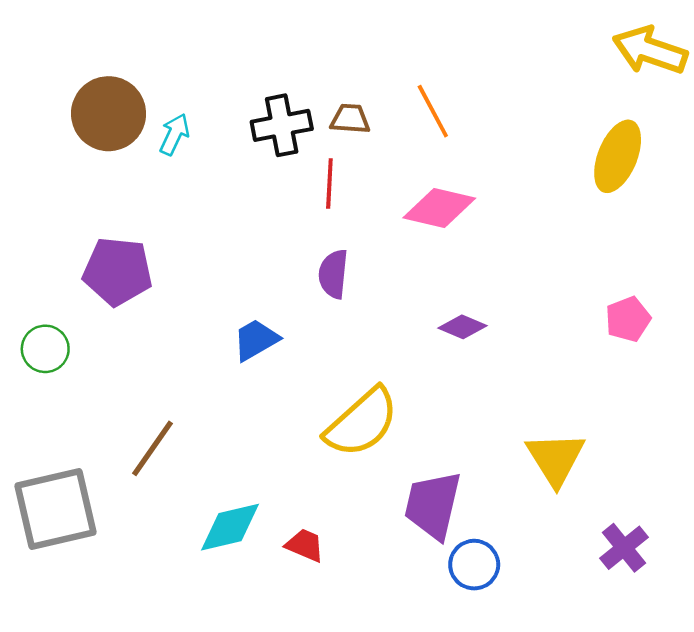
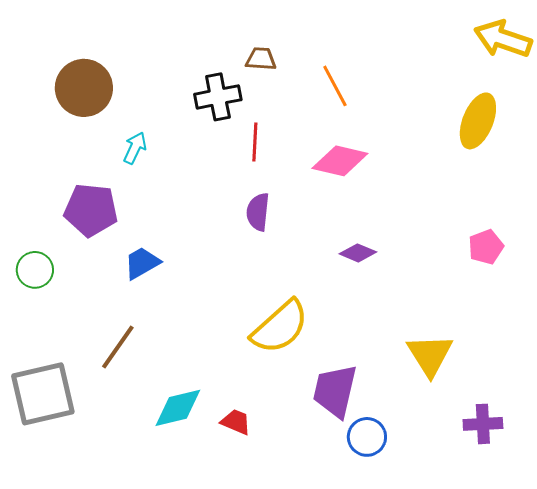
brown trapezoid: (350, 119) -> (261, 59), moved
cyan arrow: (174, 134) -> (135, 148), moved
blue trapezoid: (256, 340) -> (142, 263), moved
purple cross: (624, 548) -> (483, 424), turned 36

